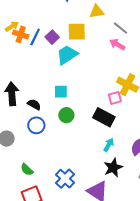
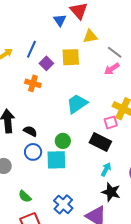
orange cross: (21, 34) -> (33, 83), moved
blue line: (35, 37) -> (31, 49), moved
pink arrow: (117, 44) -> (112, 69), turned -63
cyan trapezoid: (67, 55) -> (77, 104), moved
cyan square: (61, 92) -> (56, 160), moved, size x1.5
black star: (113, 168) -> (111, 192), turned -30

